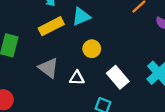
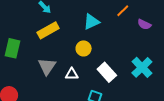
cyan triangle: (81, 17) -> (91, 22), moved
gray triangle: (48, 68) -> (47, 66), turned 30

